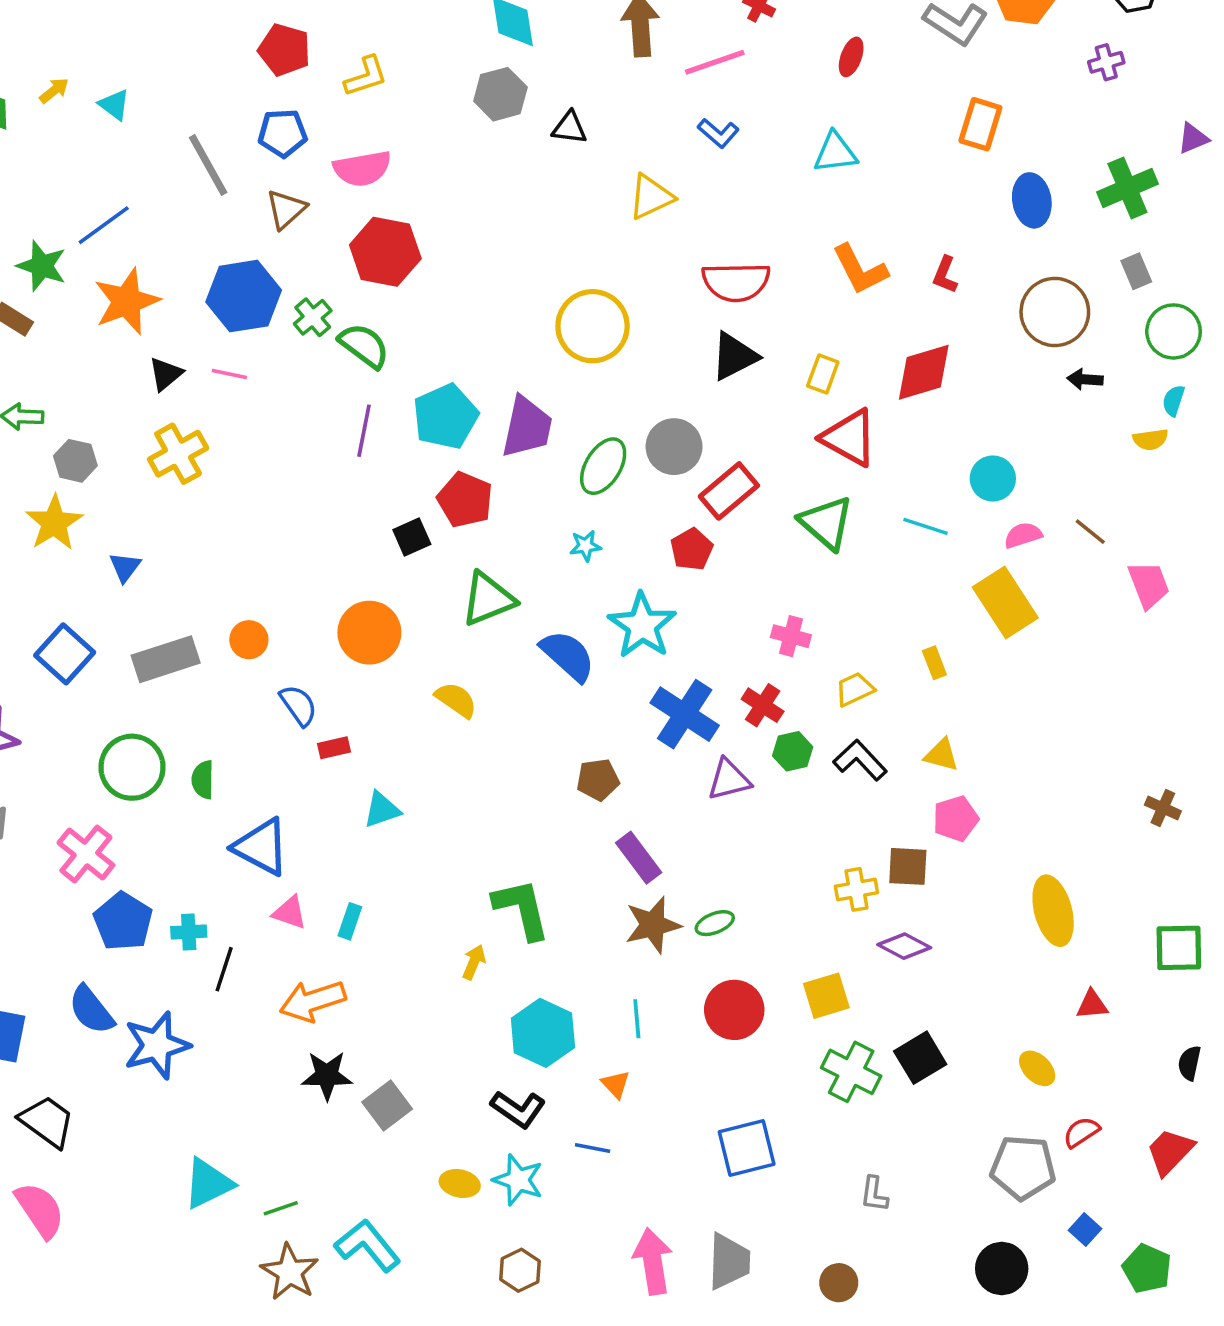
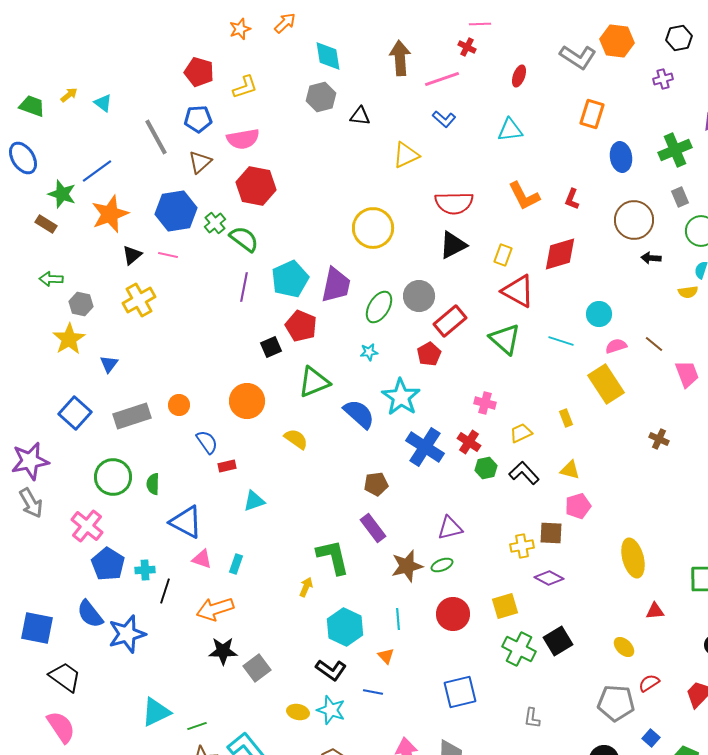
purple triangle: (729, 780) -> (450, 528), moved
brown cross: (1163, 808) -> (659, 439), moved
purple rectangle: (639, 858) -> (373, 528), moved

